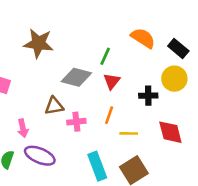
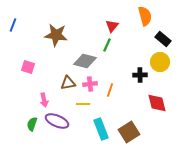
orange semicircle: (143, 38) -> (145, 16), moved, turned 42
red triangle: (112, 81) -> (112, 26), moved
pink cross: (76, 122) -> (90, 84), moved
yellow line: (129, 133) -> (83, 104), moved

